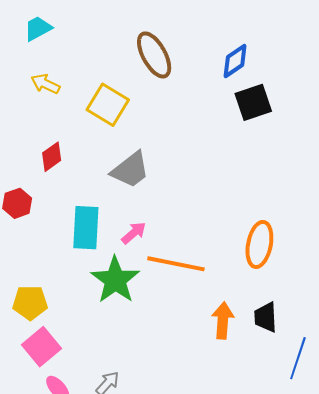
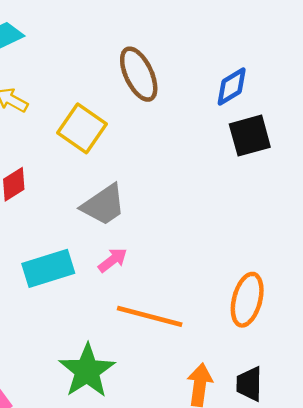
cyan rectangle: (86, 228) -> (48, 268), turned 66
pink arrow: (134, 233) -> (113, 260), moved
green star: (115, 280) -> (87, 371), moved

